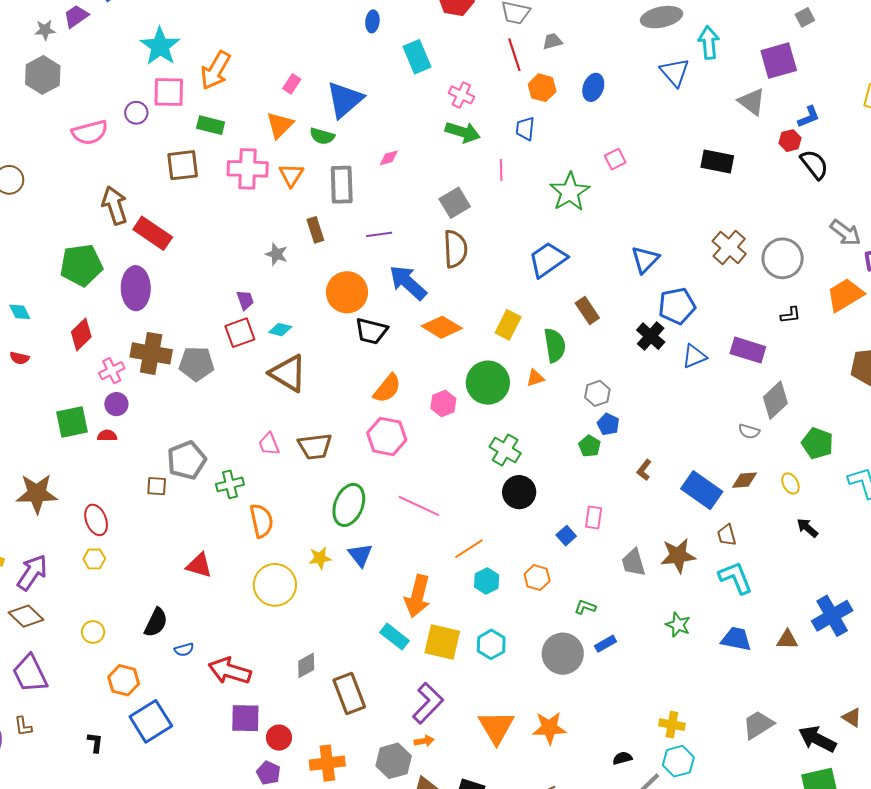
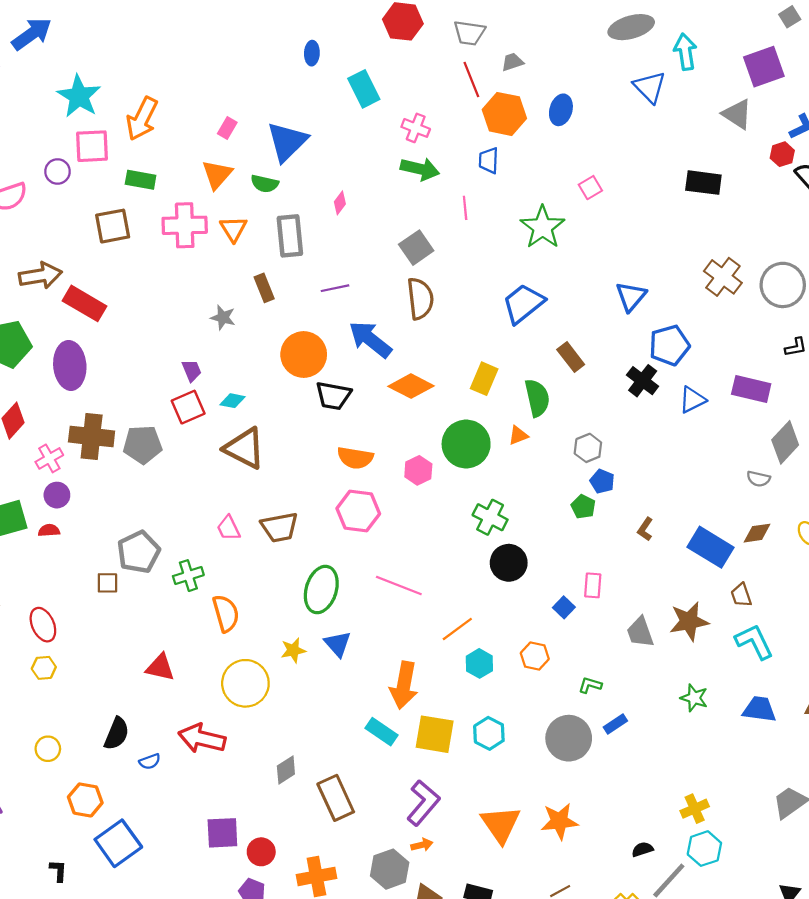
orange hexagon: (542, 88) -> (504, 114), size x1.4
pink diamond: (389, 158) -> (340, 203), turned -35
brown arrow: (115, 205) -> (40, 276), turned 102
orange semicircle: (387, 388) -> (355, 458), turned 64
red arrow: (230, 671) -> (202, 738), moved
yellow cross: (672, 725) -> (695, 809), turned -30

